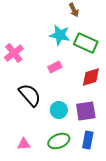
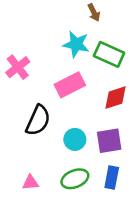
pink rectangle: (55, 67) -> (70, 85), size x1.6
black semicircle: (30, 95) -> (38, 120), turned 65

